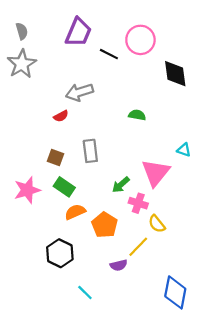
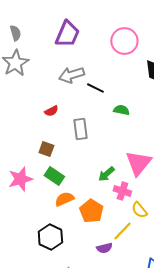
black line: (109, 54) -> (95, 88), moved
gray arrow: (79, 92) -> (71, 75), moved
gray rectangle: (90, 151) -> (80, 129), moved

